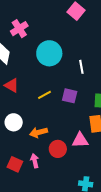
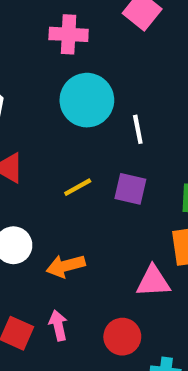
pink cross: (19, 29) -> (69, 34), moved, turned 36
white line: (81, 67) -> (138, 129), moved
red circle: (58, 149) -> (122, 337), moved

